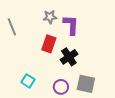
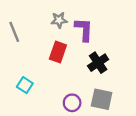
black cross: (69, 57) -> (98, 63), moved
cyan square: (28, 81) -> (25, 85), moved

